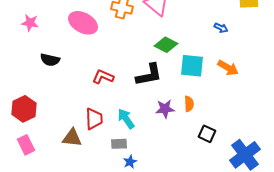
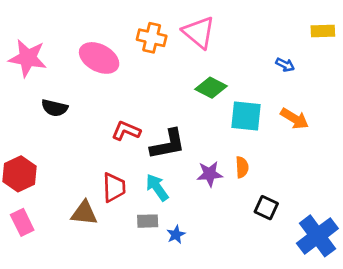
pink star: (30, 23) -> (28, 58), size x1.6
black L-shape: (149, 75) -> (168, 144), moved
blue star: (130, 162) -> (176, 235), moved

